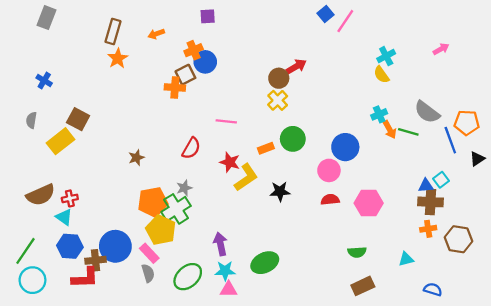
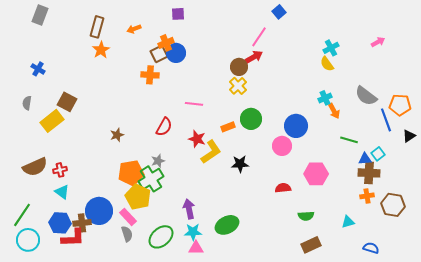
pink line: (345, 21) -> (259, 37), moved
brown square: (185, 75) -> (159, 54), moved
green line: (408, 132) -> (349, 140), moved
red semicircle: (330, 200) -> (283, 188), moved
cyan triangle: (64, 217) -> (62, 192), moved
blue hexagon: (70, 246) -> (60, 223), moved

